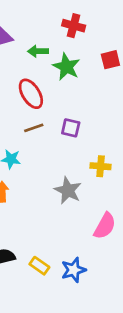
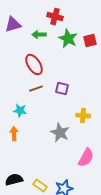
red cross: (74, 26) -> (55, 17), moved
green star: (66, 67) -> (68, 39), moved

